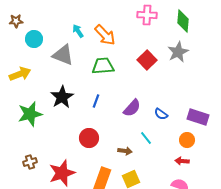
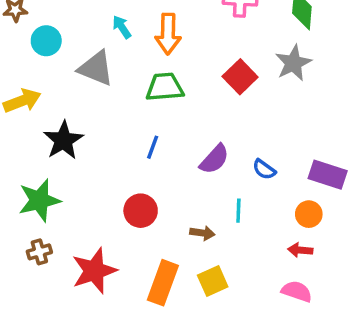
orange arrow: (105, 35) -> (168, 34), turned 45
black star: (62, 97) -> (63, 140), moved
green star: (30, 114) -> (39, 200), moved
cyan line: (146, 138) -> (238, 211), turned 40

